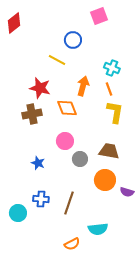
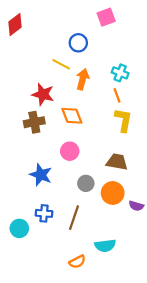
orange arrow: (83, 86) -> (83, 79), moved
gray circle: (80, 159) -> (86, 183), moved
blue star: (38, 163) -> (41, 175), size x1.5

